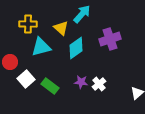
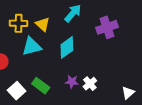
yellow triangle: (61, 28) -> (43, 24), moved
purple cross: (110, 39) -> (107, 27), moved
white square: (26, 79) -> (17, 91), moved

